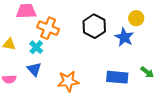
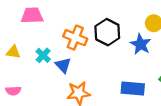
orange cross: (48, 28) -> (75, 38), moved
blue triangle: (34, 69) -> (63, 65), moved

